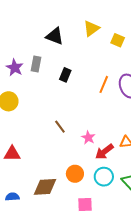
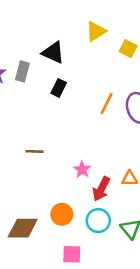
black triangle: (55, 36) -> (53, 53), moved
brown line: (60, 127) -> (35, 151), moved, turned -56
red arrow: (104, 152) -> (101, 189), turned -30

